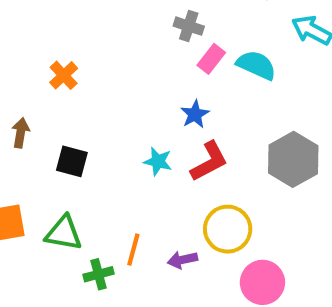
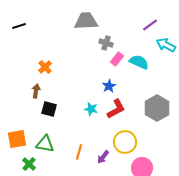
brown arrow: (21, 133) -> (36, 91), moved
purple arrow: (183, 260) -> (103, 157), turned -40
green cross: (98, 274) -> (29, 164), moved, turned -32

